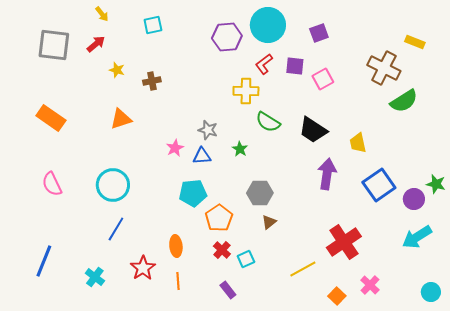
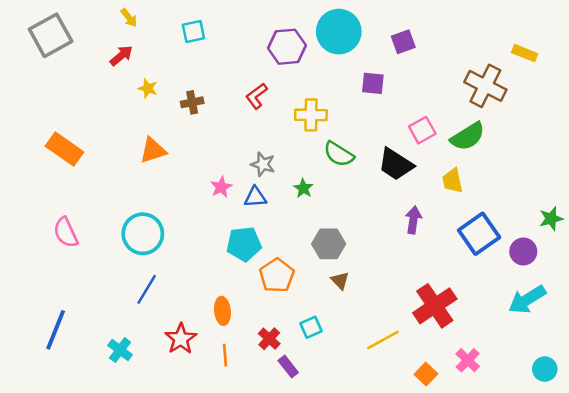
gray square: (54, 45) -> (51, 35), moved, turned -36
red L-shape: (264, 64) -> (257, 96), moved
pink square: (323, 79) -> (422, 130), moved
green semicircle: (404, 101) -> (468, 136), moved
purple arrow: (327, 174) -> (413, 220), size x0.7
green star: (436, 184) -> (551, 219), moved, turned -30
brown triangle: (269, 222) -> (340, 281), turned -35
red cross: (222, 250) -> (269, 339), moved

